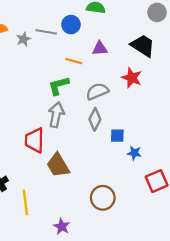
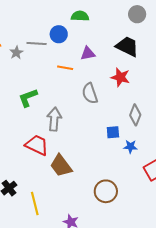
green L-shape: (59, 86) -> (28, 98), moved
gray semicircle: (97, 91) -> (90, 93), turned -80
gray diamond: (95, 119) -> (135, 115), moved
red trapezoid: (35, 140) -> (37, 145), turned 120

